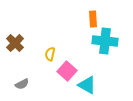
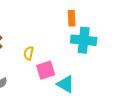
pink square: (67, 71) -> (46, 70), turned 30

